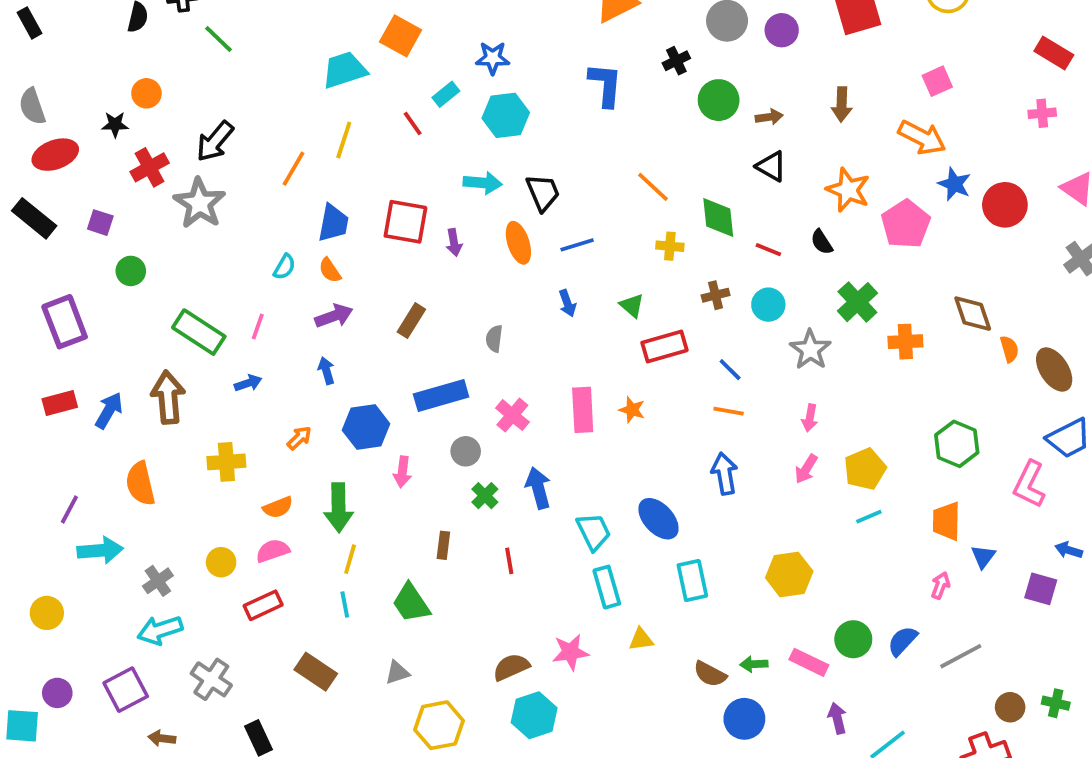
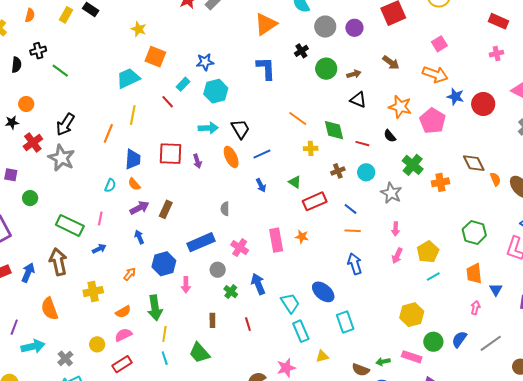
brown arrow: (842, 104) -> (391, 62), turned -48
brown rectangle: (411, 321) -> (166, 209), moved
yellow hexagon: (789, 574) -> (412, 315), moved

